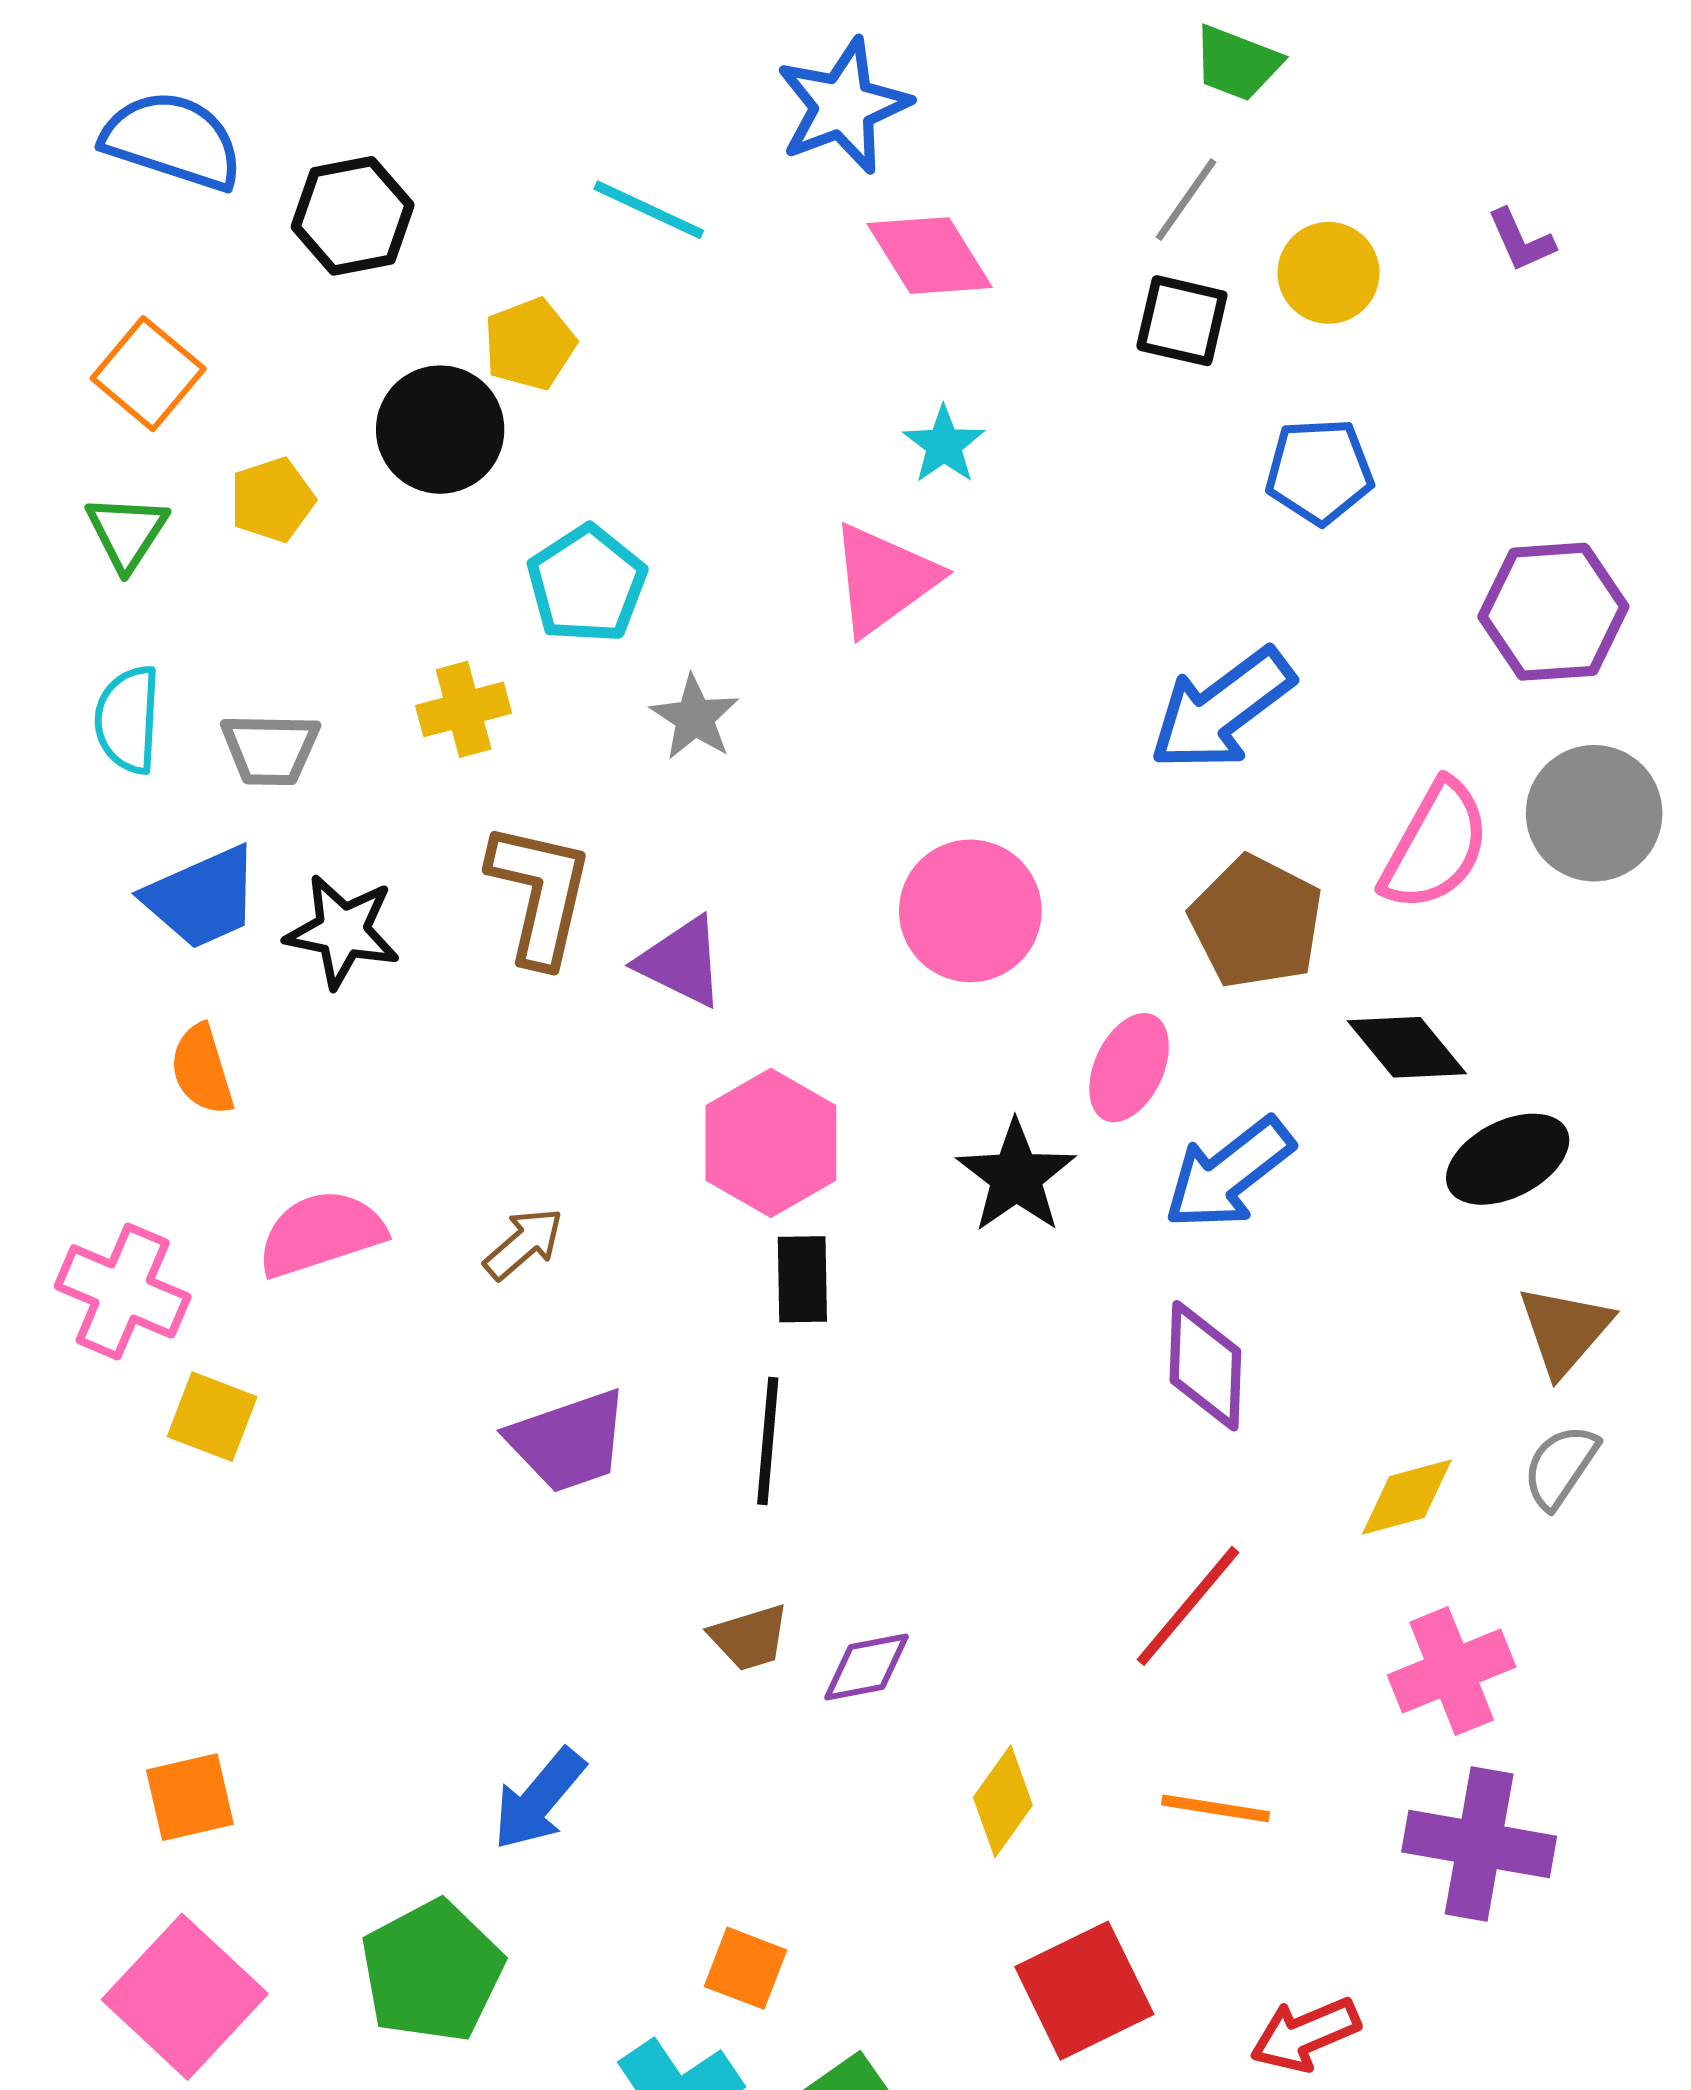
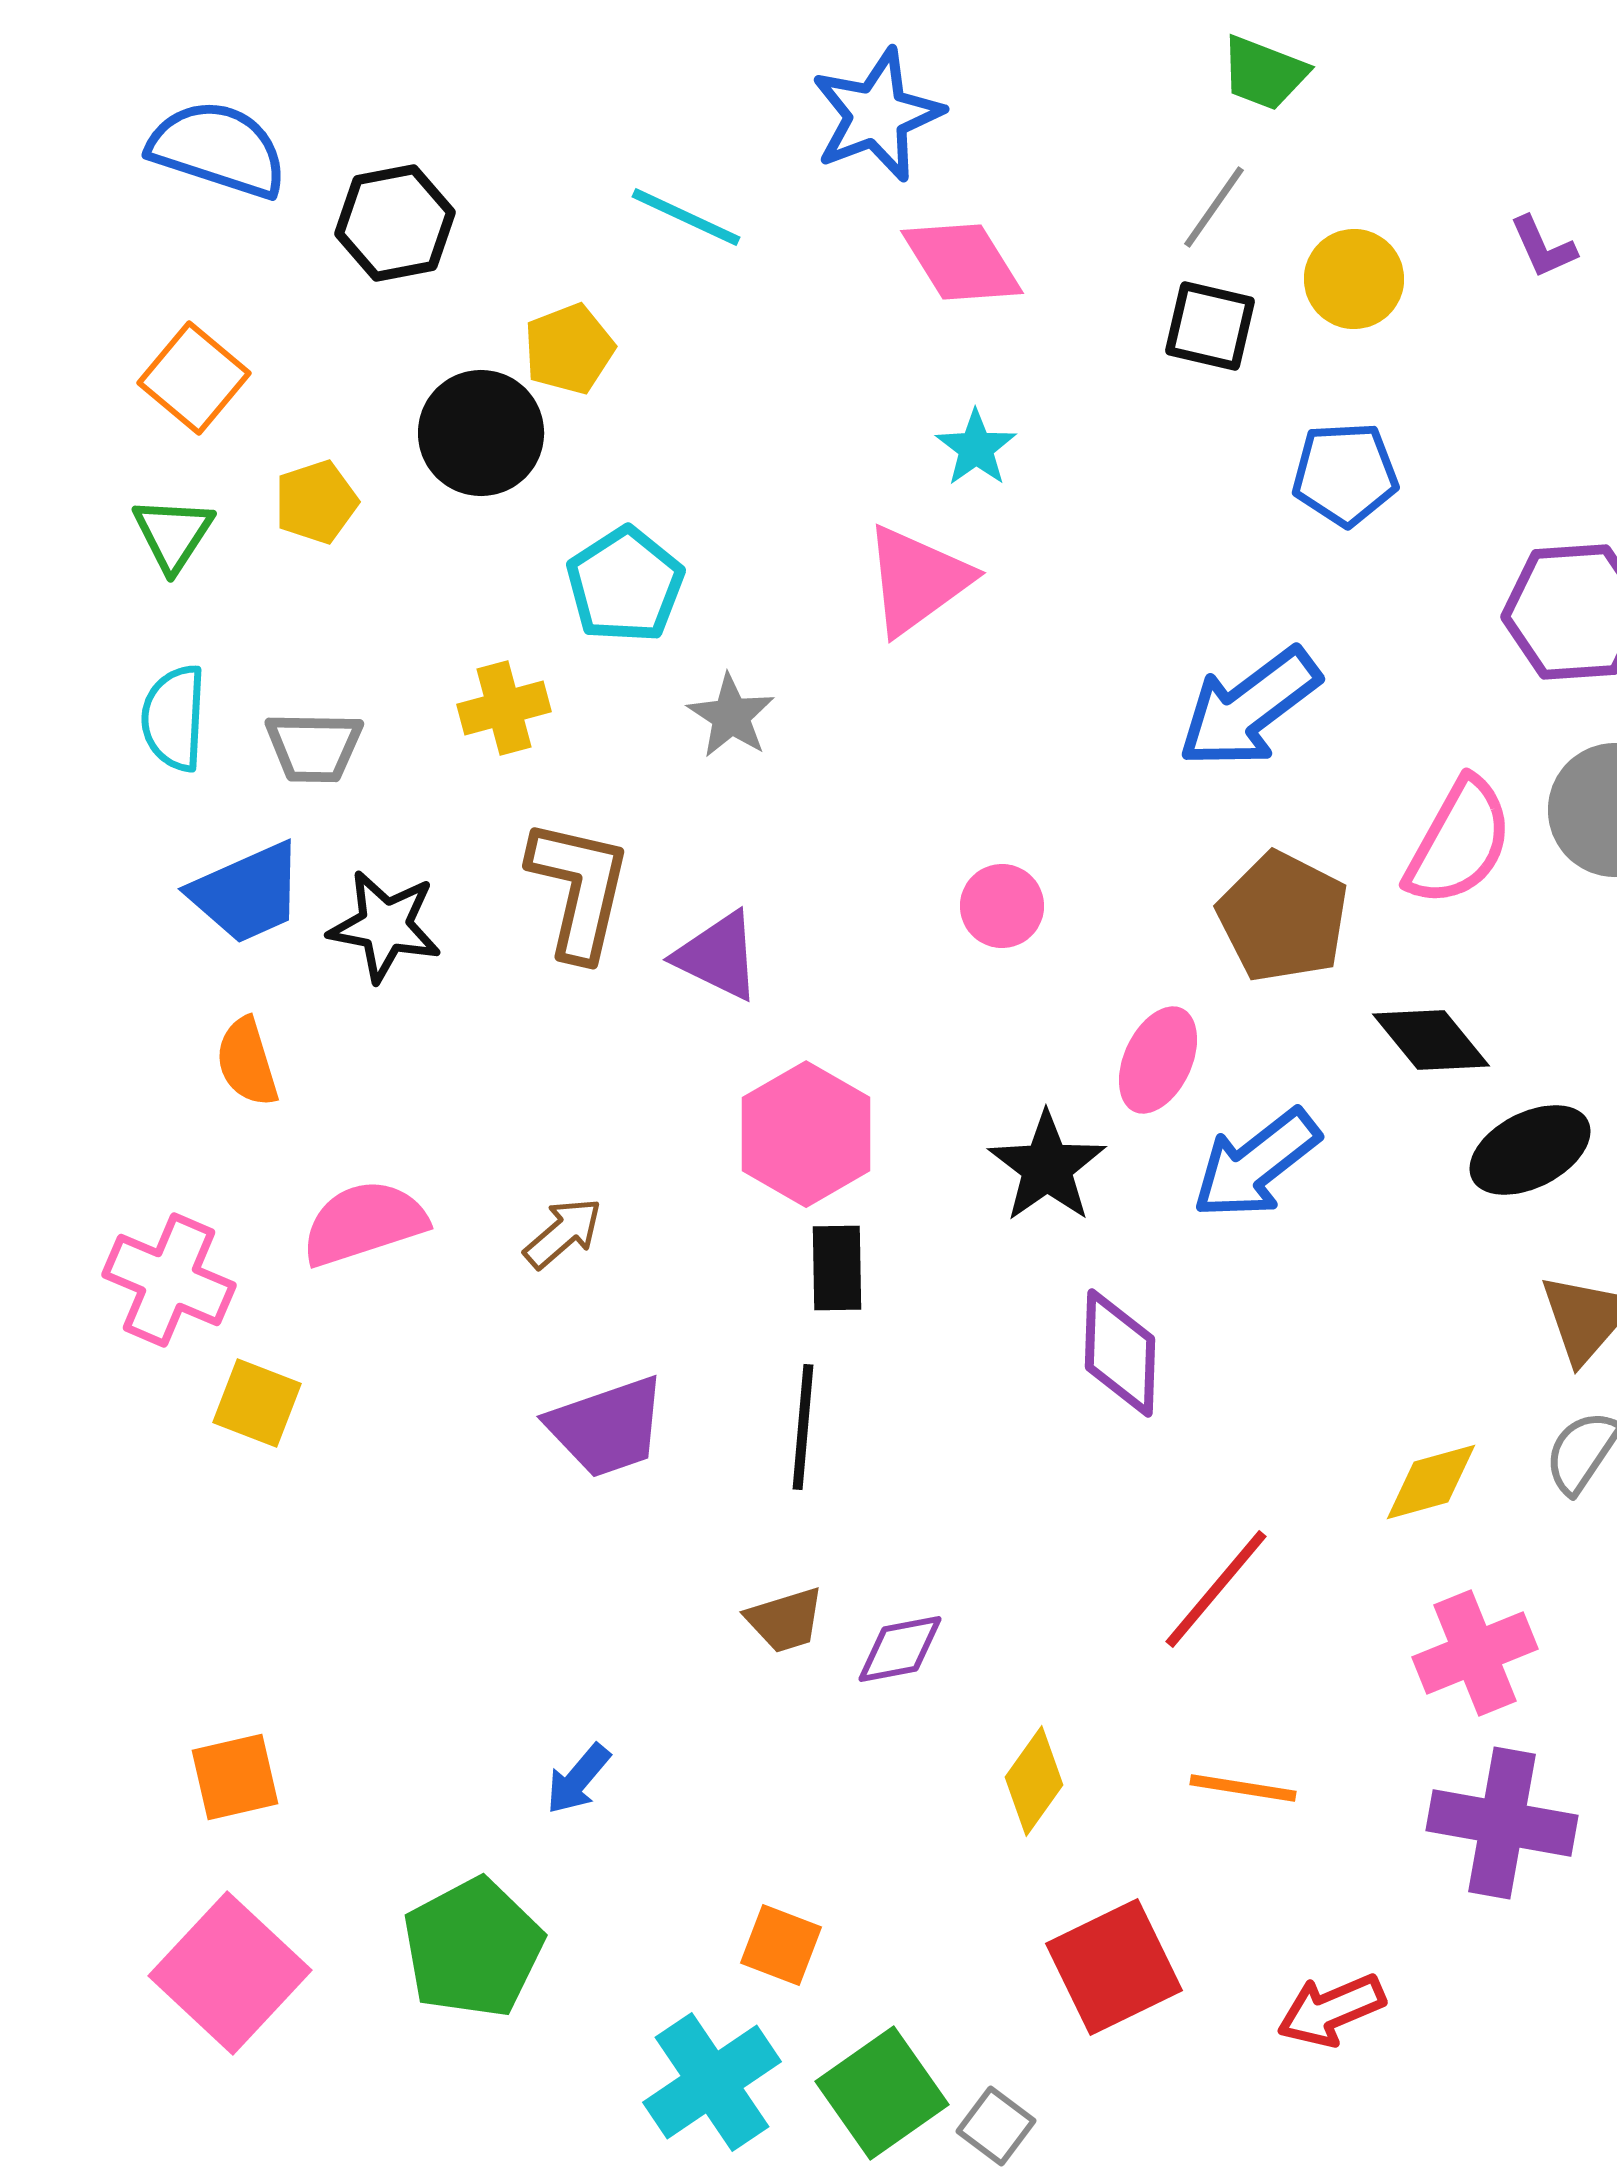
pink circle: (970, 911) -> (1002, 906), size x0.6
purple diamond: (1205, 1366) -> (1120, 1353), moved
blue arrow: (539, 1799) -> (578, 1779), size x0.7

